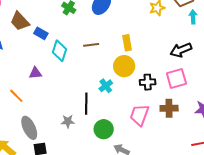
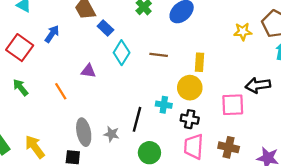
pink square: (176, 79) -> (233, 105), moved
black cross: (148, 82) -> (190, 119), moved
cyan cross: (106, 86) -> (164, 105), turned 32
pink trapezoid: (140, 115) -> (194, 147), turned -30
gray ellipse: (29, 128) -> (84, 132), moved

